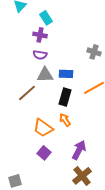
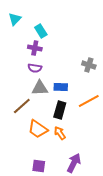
orange trapezoid: (43, 128) -> (38, 129), moved
purple square: (44, 153) -> (39, 166), turned -32

